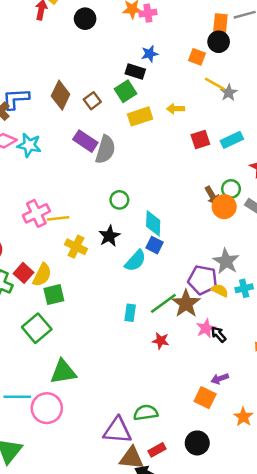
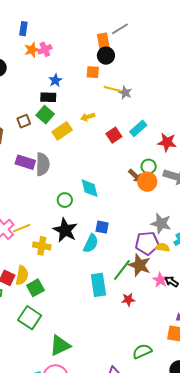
brown square: (92, 101) -> (24, 121), moved, turned 32
cyan diamond: (153, 223) -> (90, 188), moved
black star: (109, 236) -> (65, 230), size x1.4
cyan rectangle: (130, 313) -> (98, 285), size x1.6
green semicircle: (146, 413) -> (142, 351), moved

